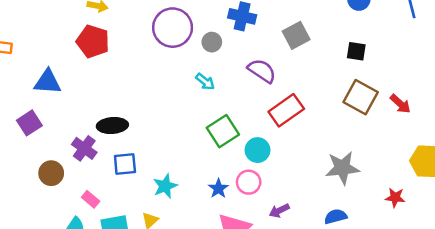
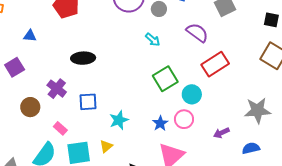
blue triangle: (48, 82) -> (30, 36), size x0.6
black ellipse: (112, 125) -> (83, 58), moved
purple arrow: (279, 211) -> (221, 133), moved

